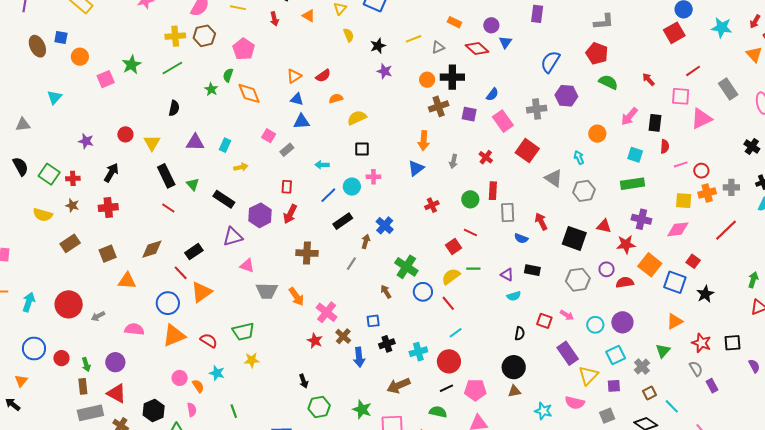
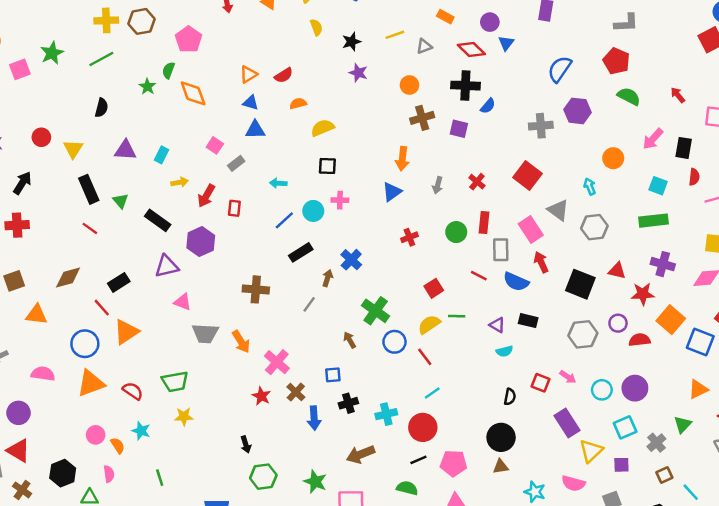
black cross: (452, 77) -> (465, 86), moved
pink rectangle: (503, 121) -> (531, 229), moved
red arrow: (290, 214) -> (206, 196), moved
red line: (470, 232) -> (479, 276), moved
blue semicircle: (521, 238) -> (516, 282), size x1.5

